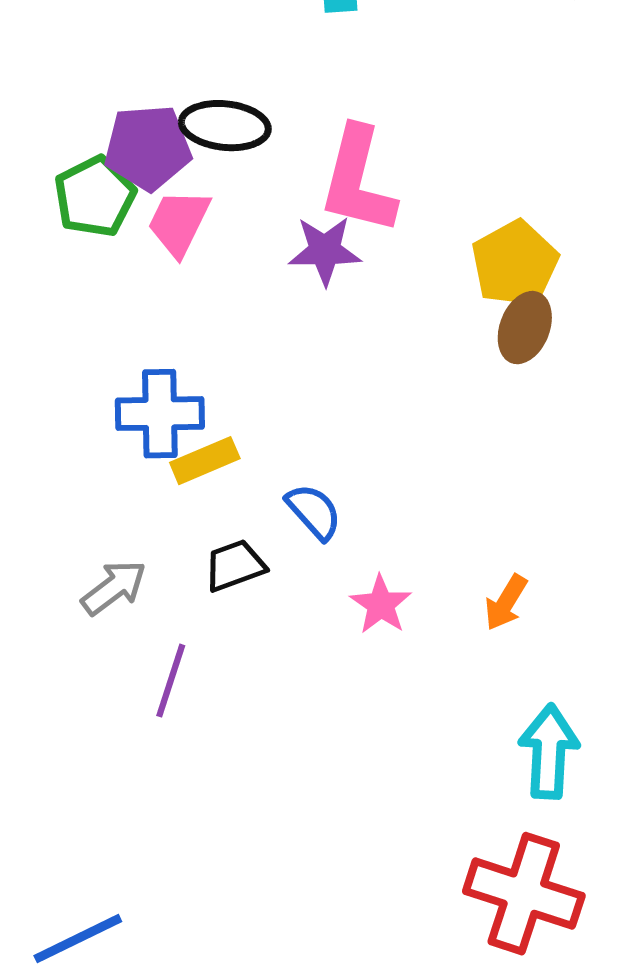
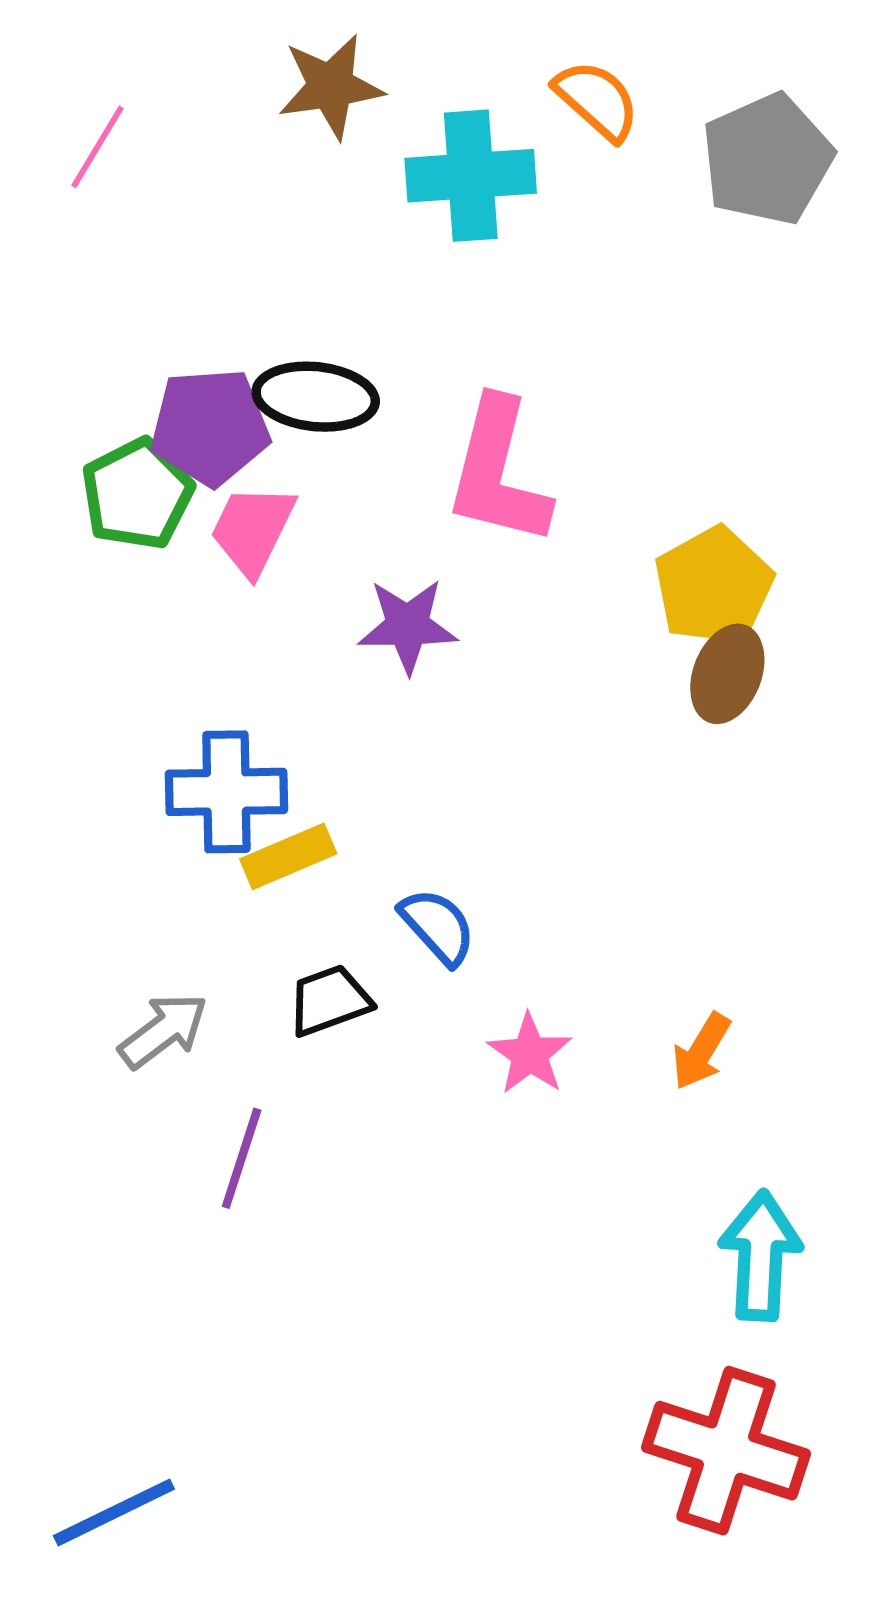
purple star: (325, 251) -> (408, 626), moved

